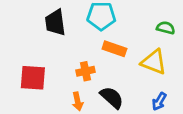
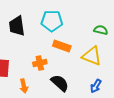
orange arrow: (78, 101) -> (24, 86), moved

